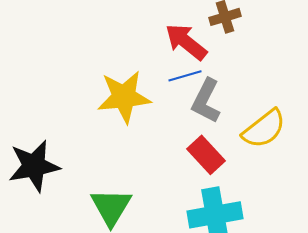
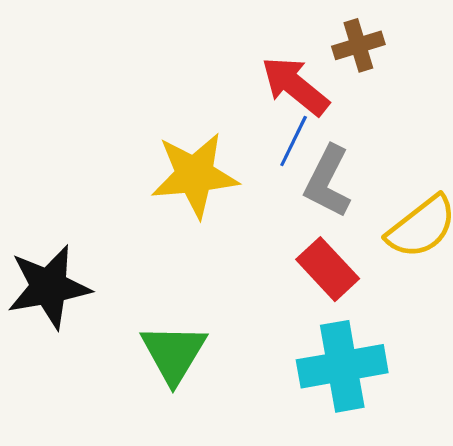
blue line: (185, 76) -> (294, 141), turned -48

